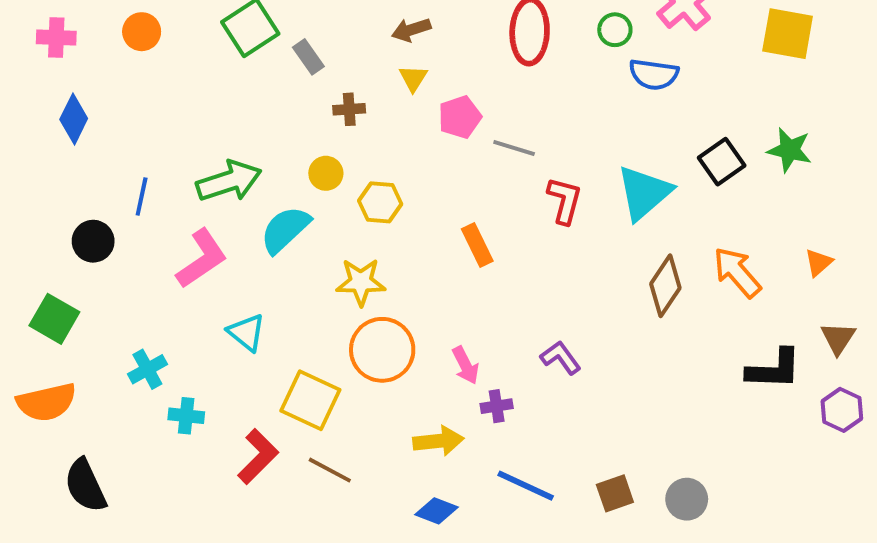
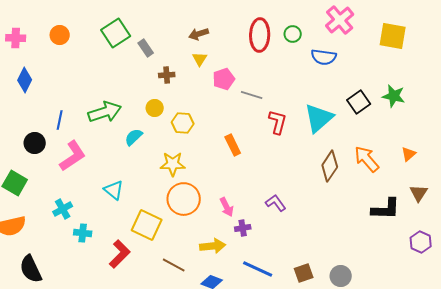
green circle: (615, 30) -> (293, 34), moved
cyan semicircle: (285, 230) -> (134, 137), size x0.7
pink L-shape: (202, 259) -> (73, 156), moved
purple hexagon: (842, 410) -> (421, 242), moved
brown line: (330, 470) -> (174, 265), moved

